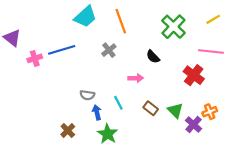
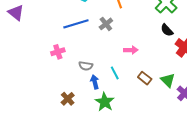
blue line: (62, 50) -> (76, 24), moved
black semicircle: (153, 57) -> (167, 30), moved
pink cross: (35, 58) -> (58, 52), moved

